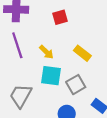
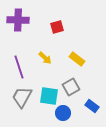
purple line: (17, 45) -> (19, 67), moved
cyan square: (51, 76) -> (49, 96), moved

